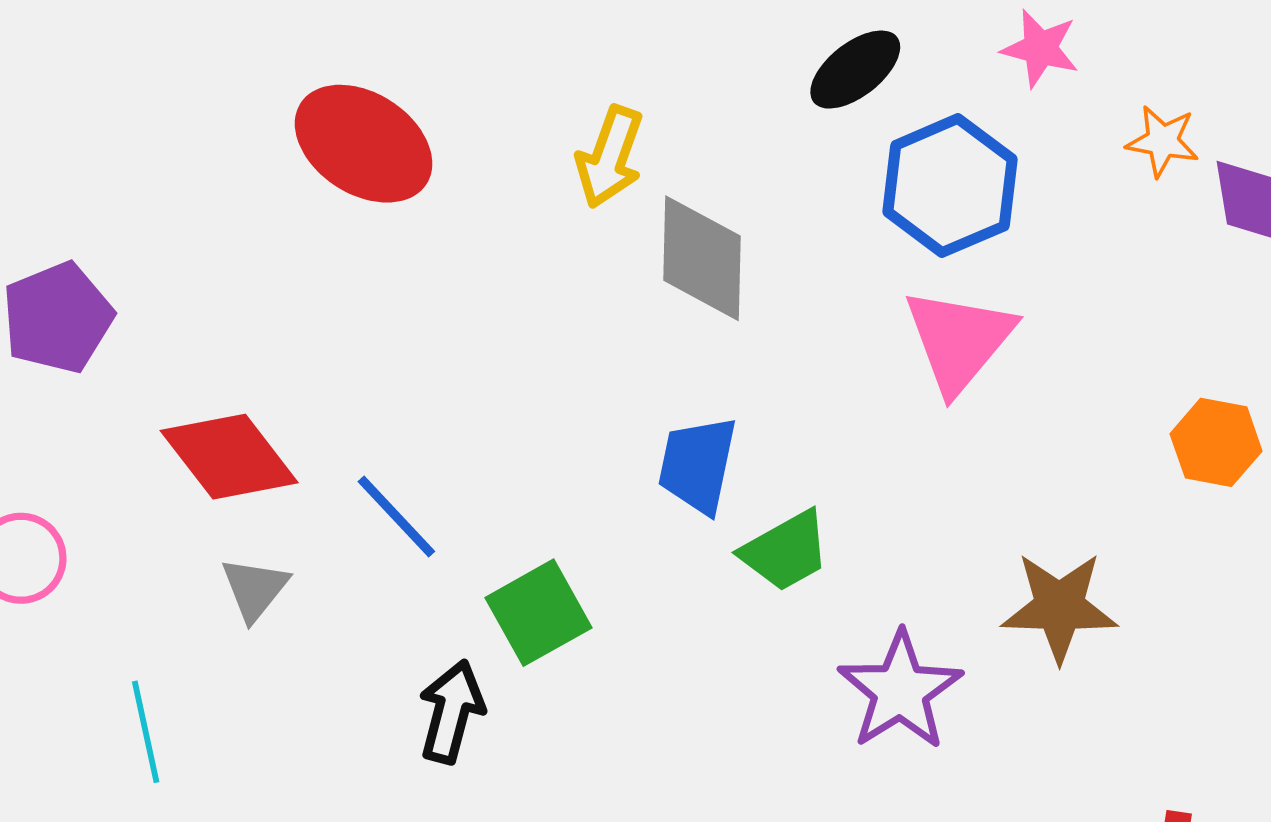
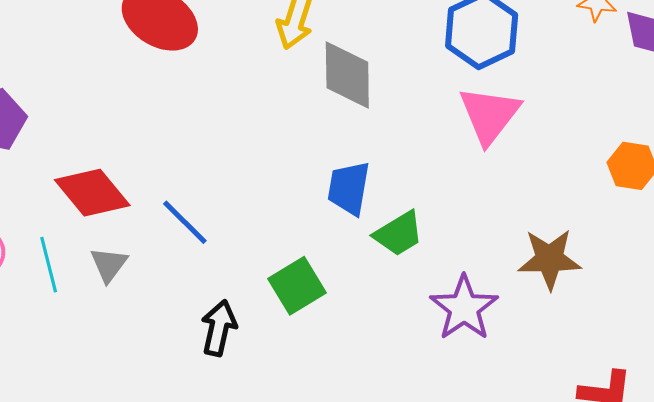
green square: (538, 613) -> (297, 286), moved
cyan line: (146, 732) -> (49, 265), moved

